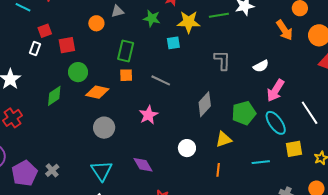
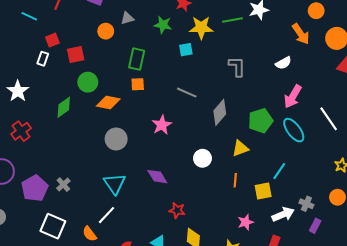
white semicircle: (261, 66) -> (283, 63), moved
gray line: (161, 80) -> (187, 93), moved
yellow square: (294, 149) -> (263, 191), moved
cyan line: (261, 162) -> (279, 171), turned -48

